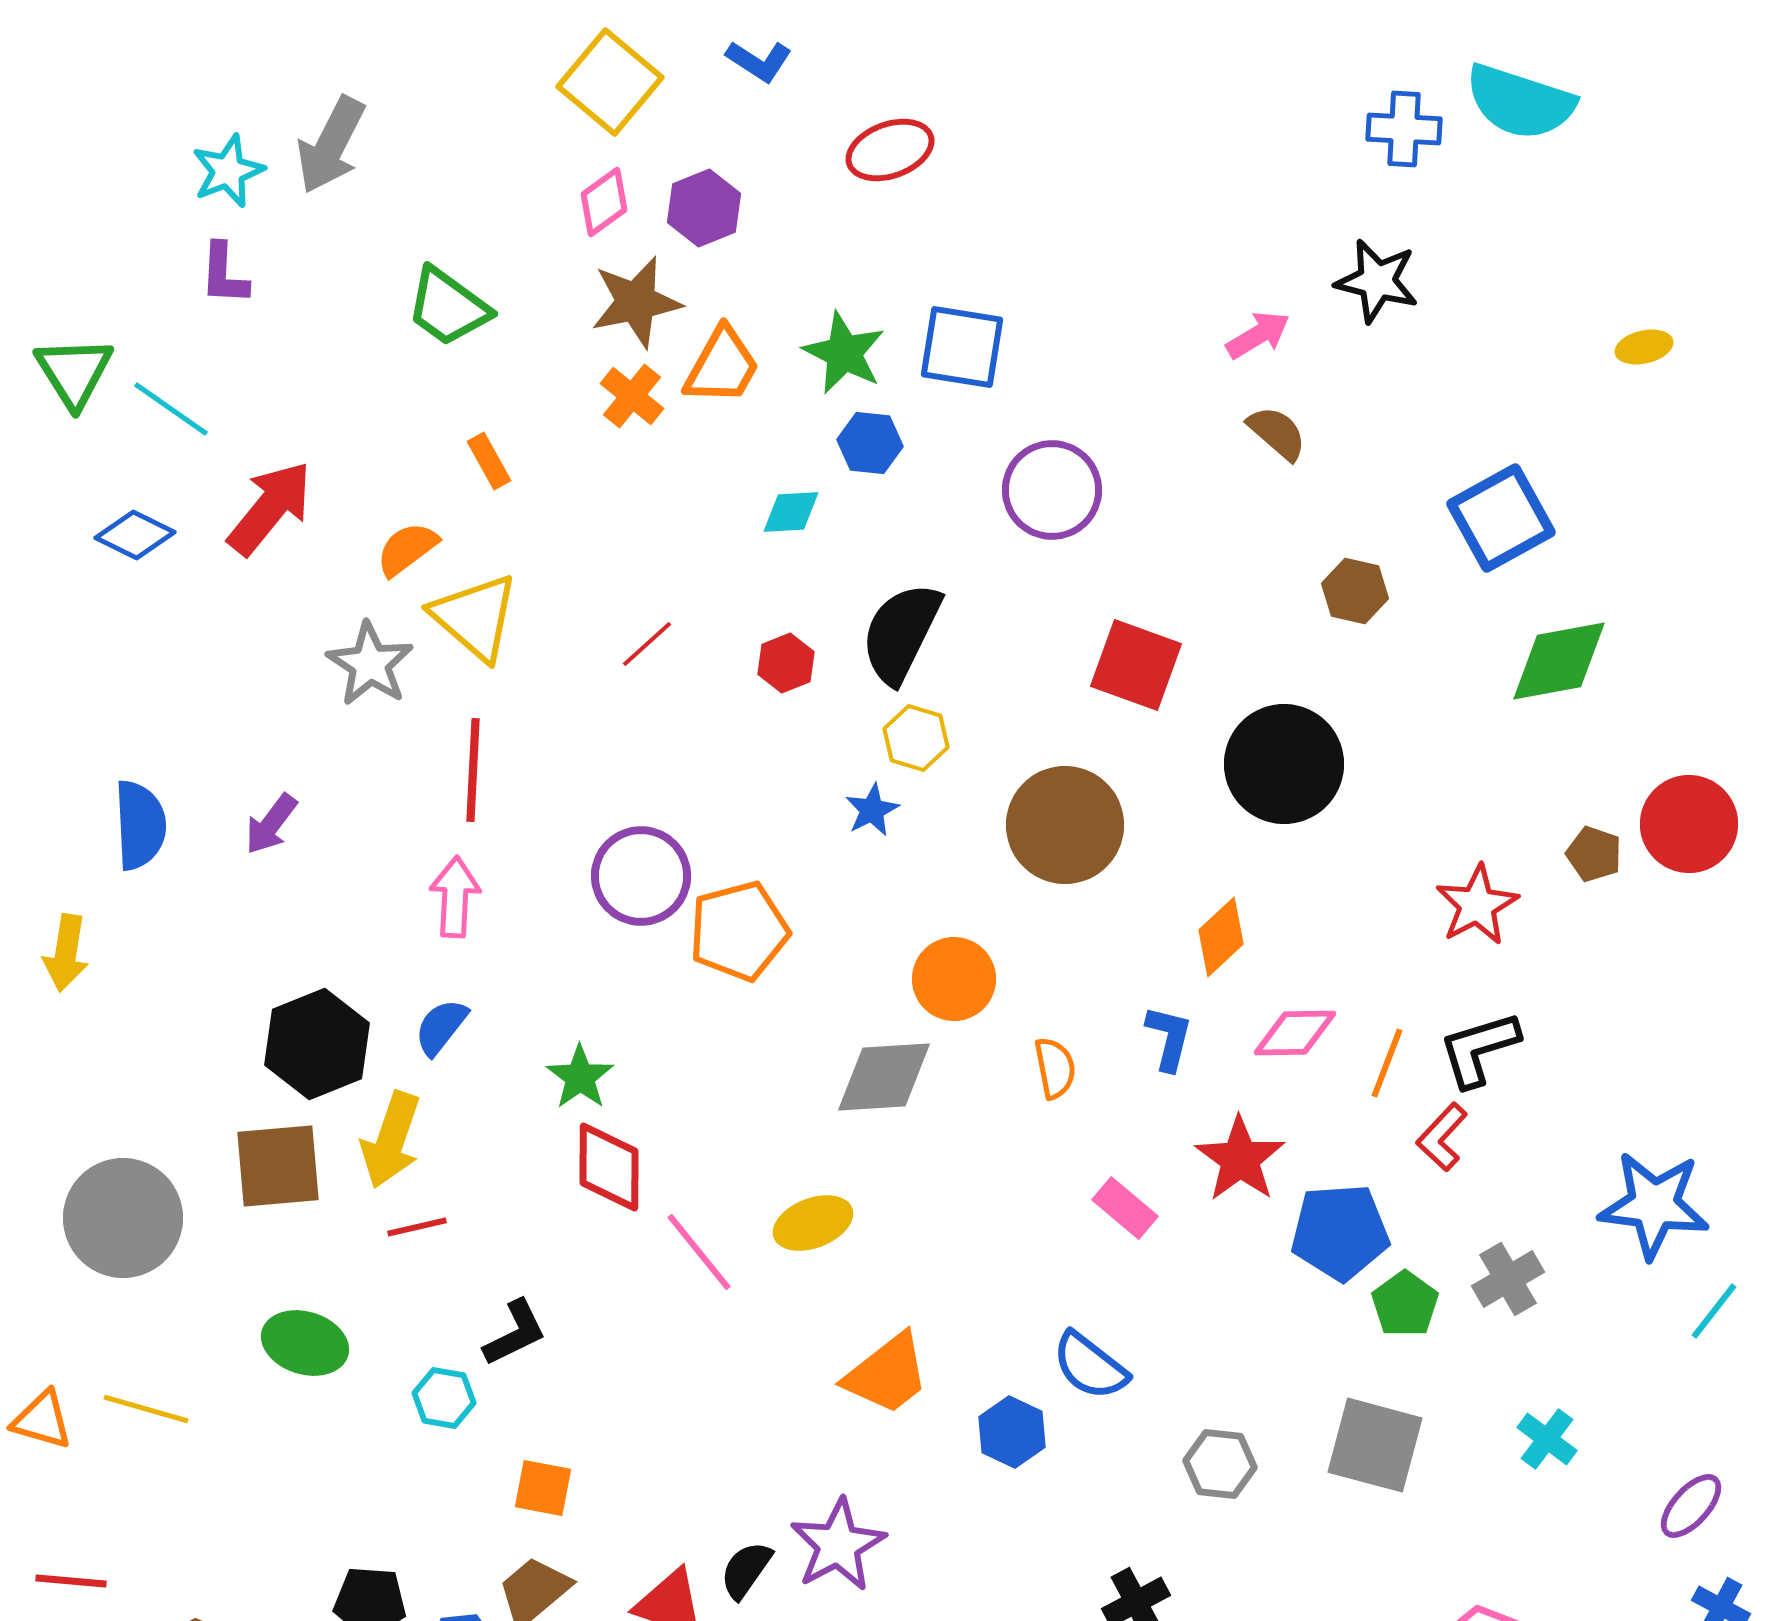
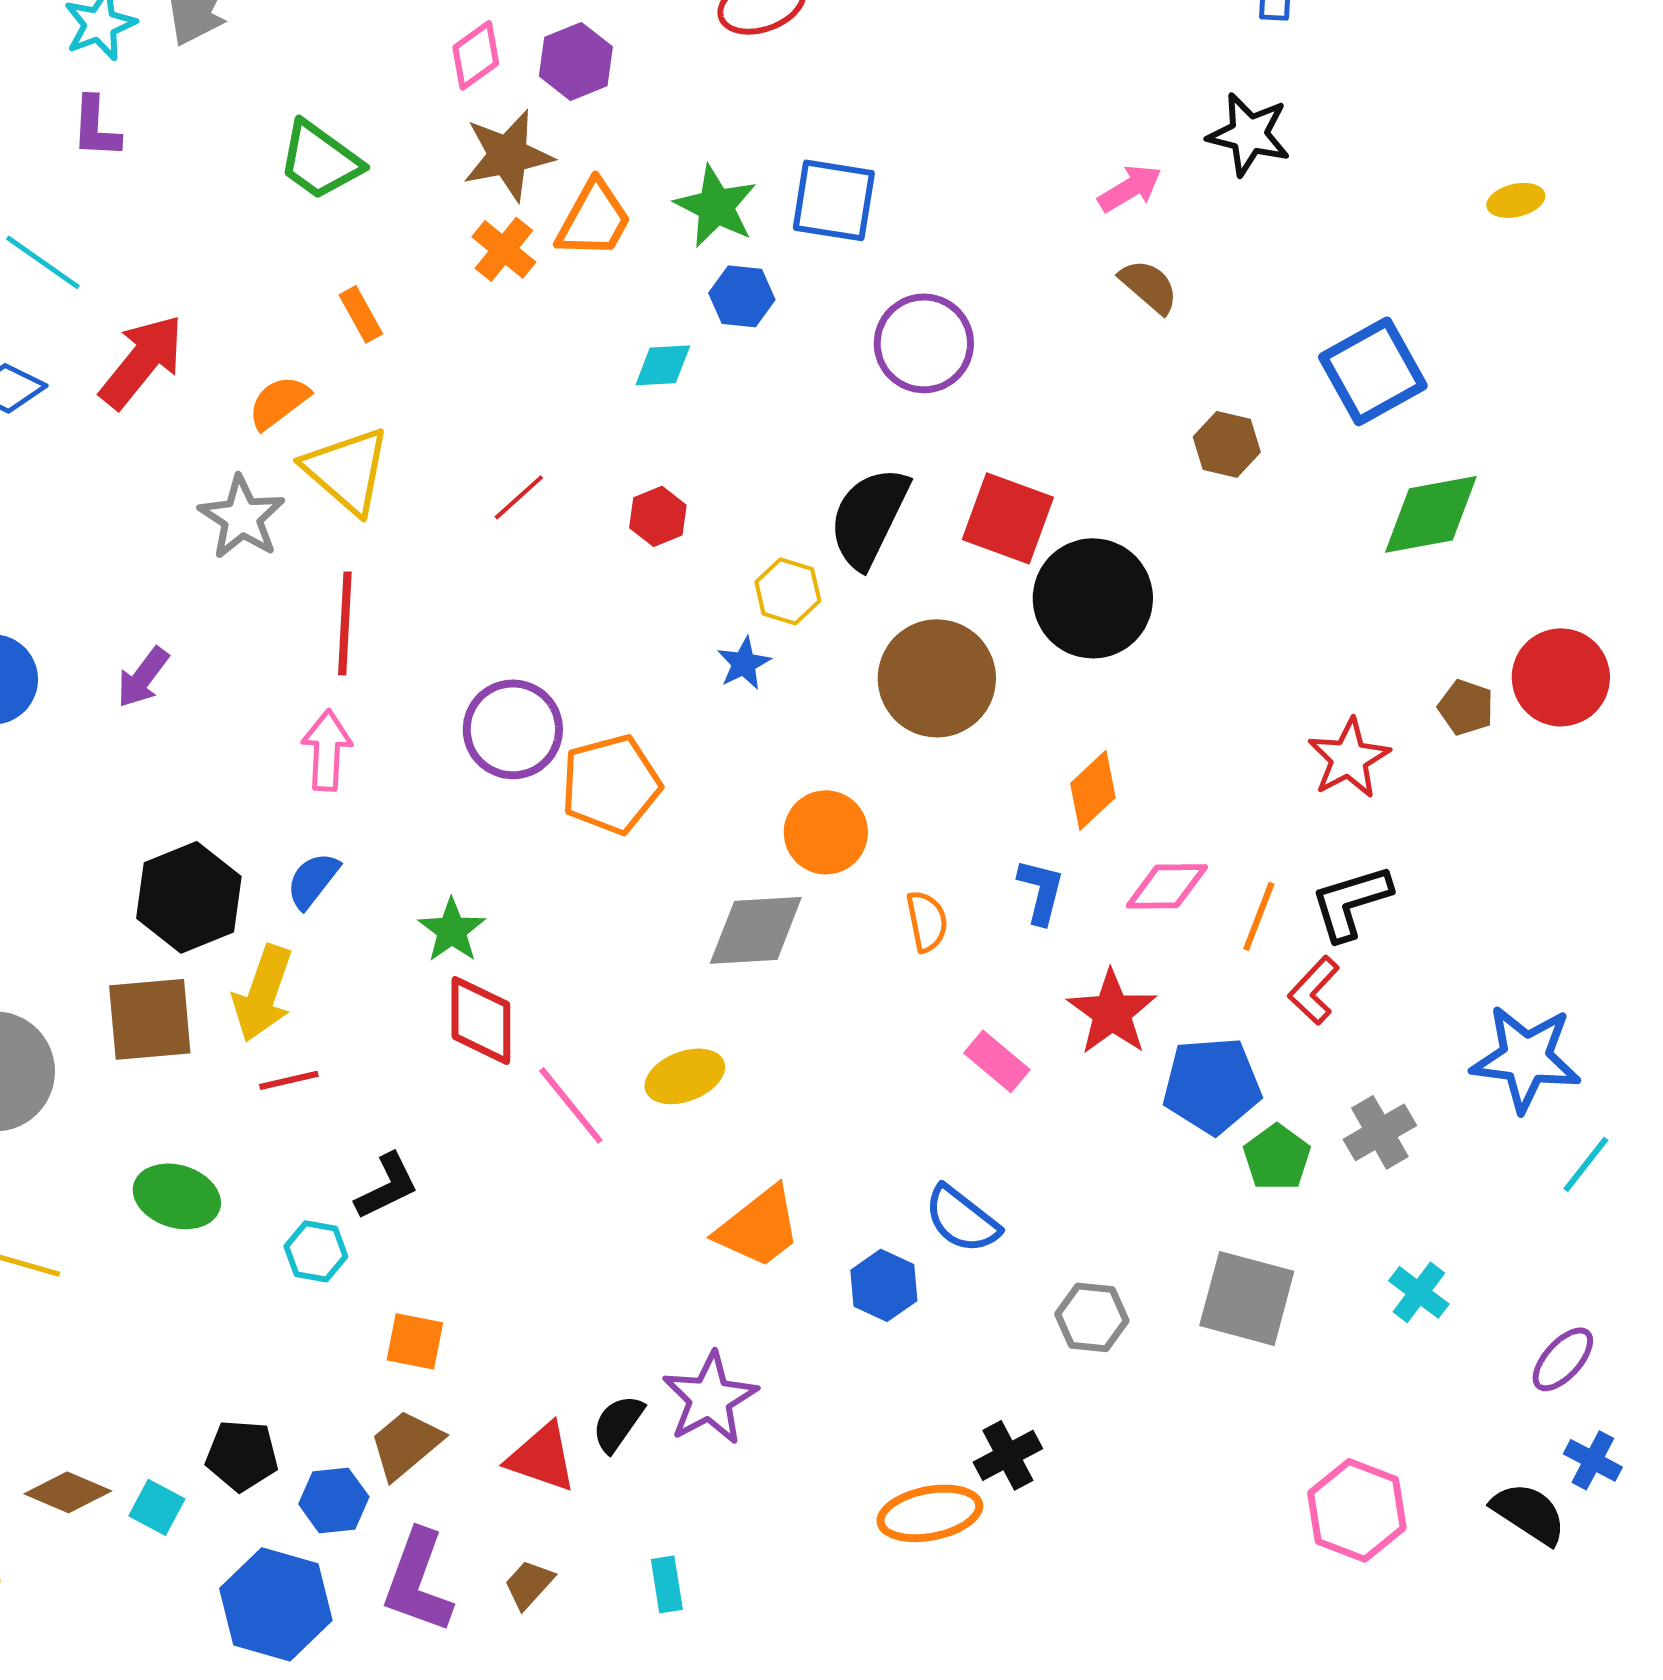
black semicircle: (901, 633) -> (869, 517), moved
black circle: (1284, 764) -> (1093, 598), moved

